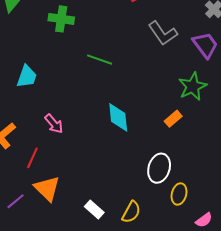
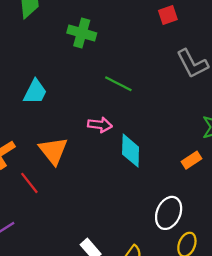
pink arrow: (54, 124) -> (100, 125), moved, turned -50
red line: (32, 158) -> (29, 183), turned -70
orange triangle: (47, 188) -> (53, 151), moved

